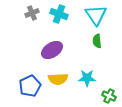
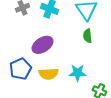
blue pentagon: (30, 86) -> (21, 69), moved

